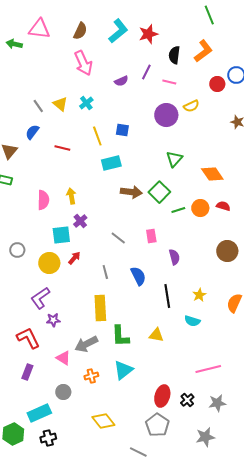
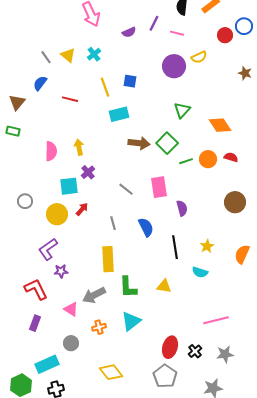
pink rectangle: (151, 236) -> (159, 187), size x1.5

